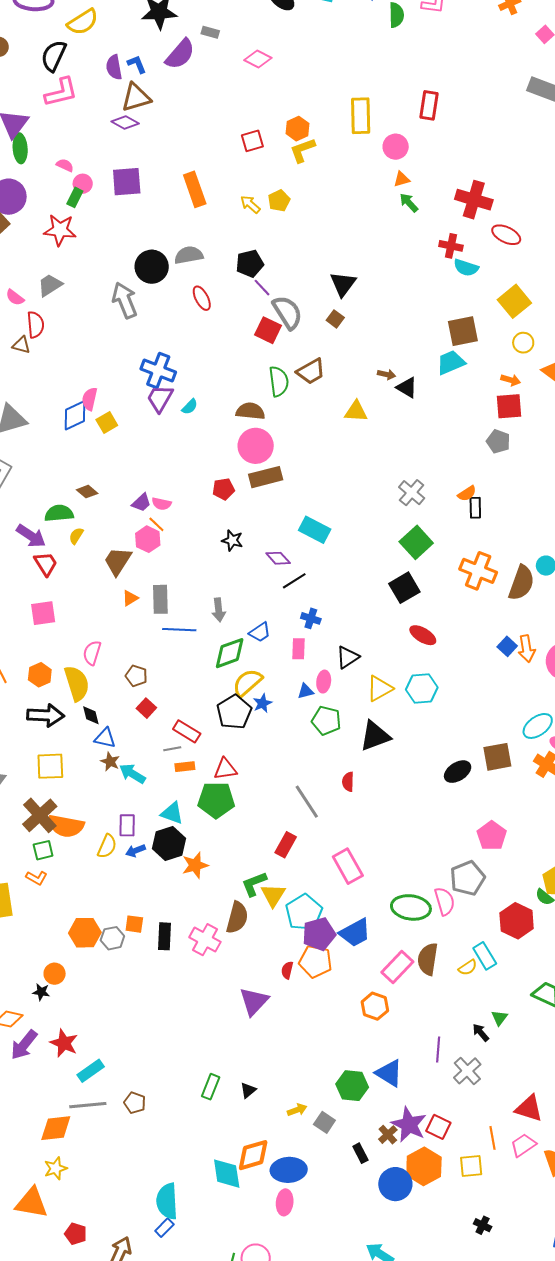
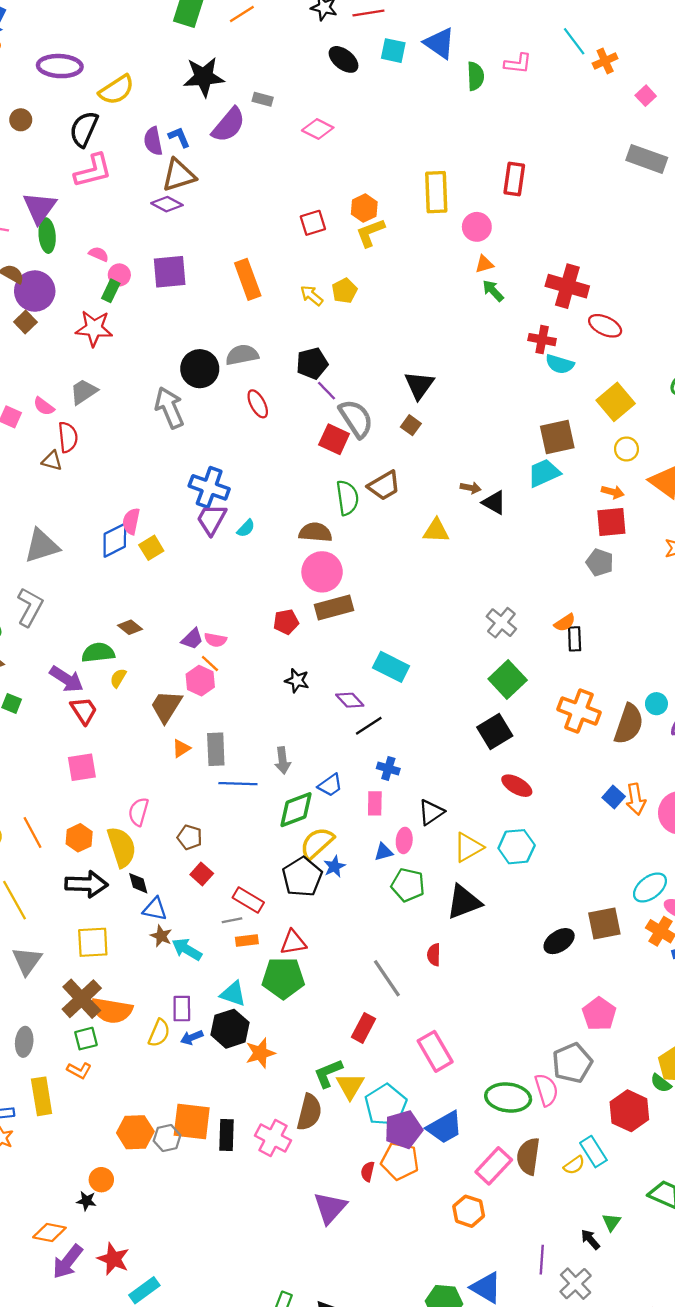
orange square: (134, 924) -> (192, 1121), size x1.8

